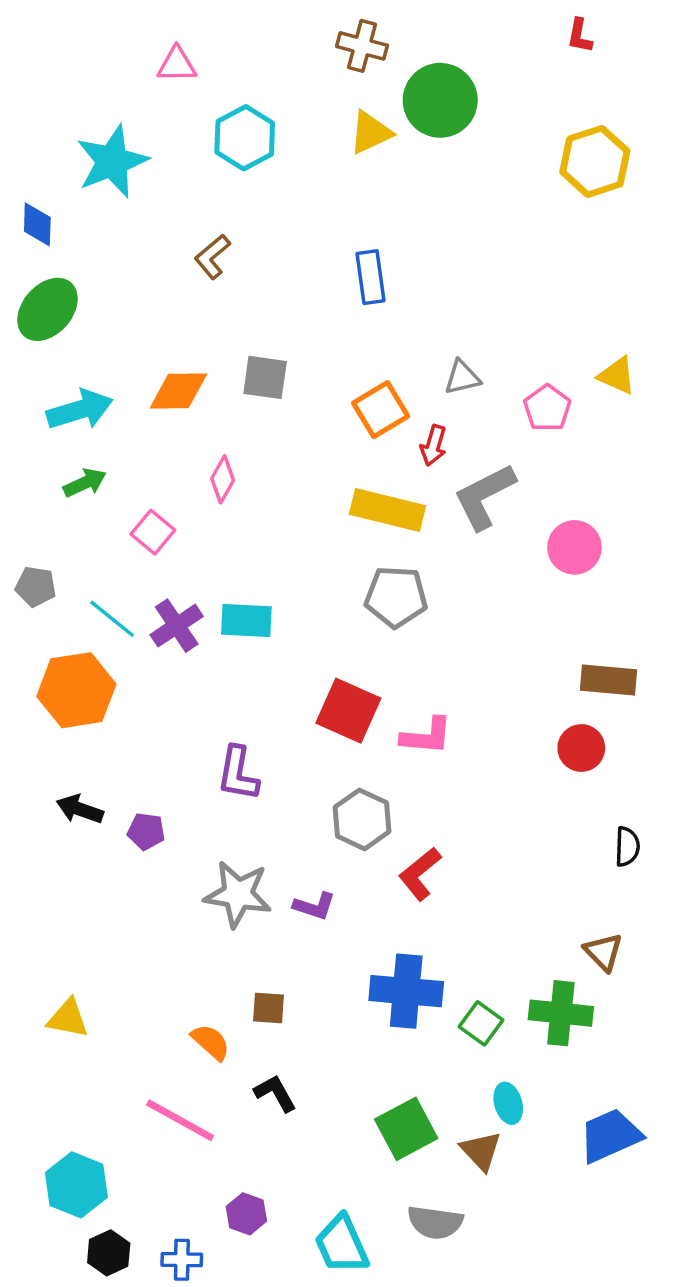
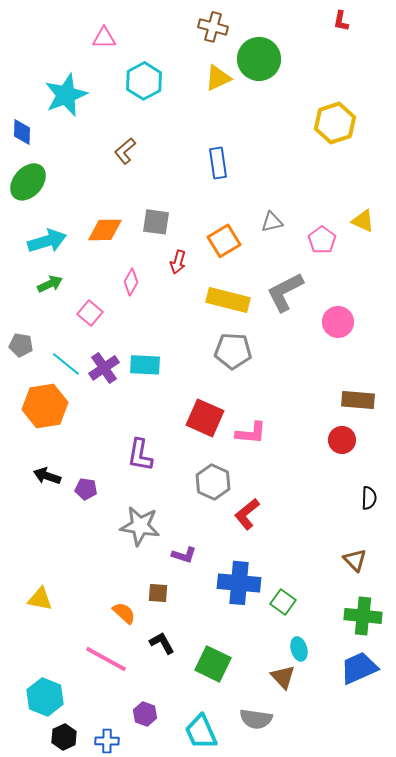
yellow hexagon: (595, 161) -> (335, 123), moved
red arrow: (433, 445) -> (178, 262), moved
purple L-shape: (314, 906) -> (184, 555), moved
green cross: (561, 1013) -> (363, 616), moved
green square: (406, 1129) -> (213, 664), moved, turned -36

